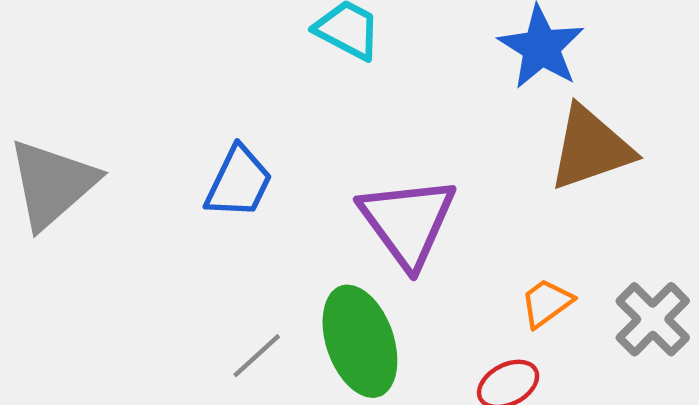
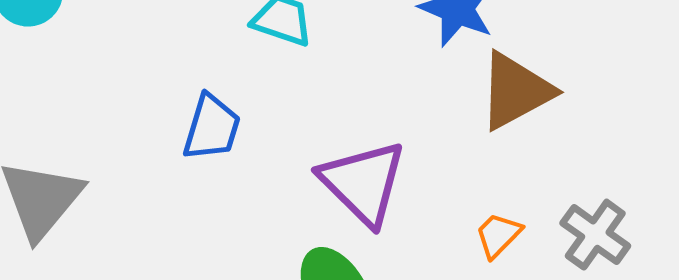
blue trapezoid: (239, 182) -> (212, 128), moved

